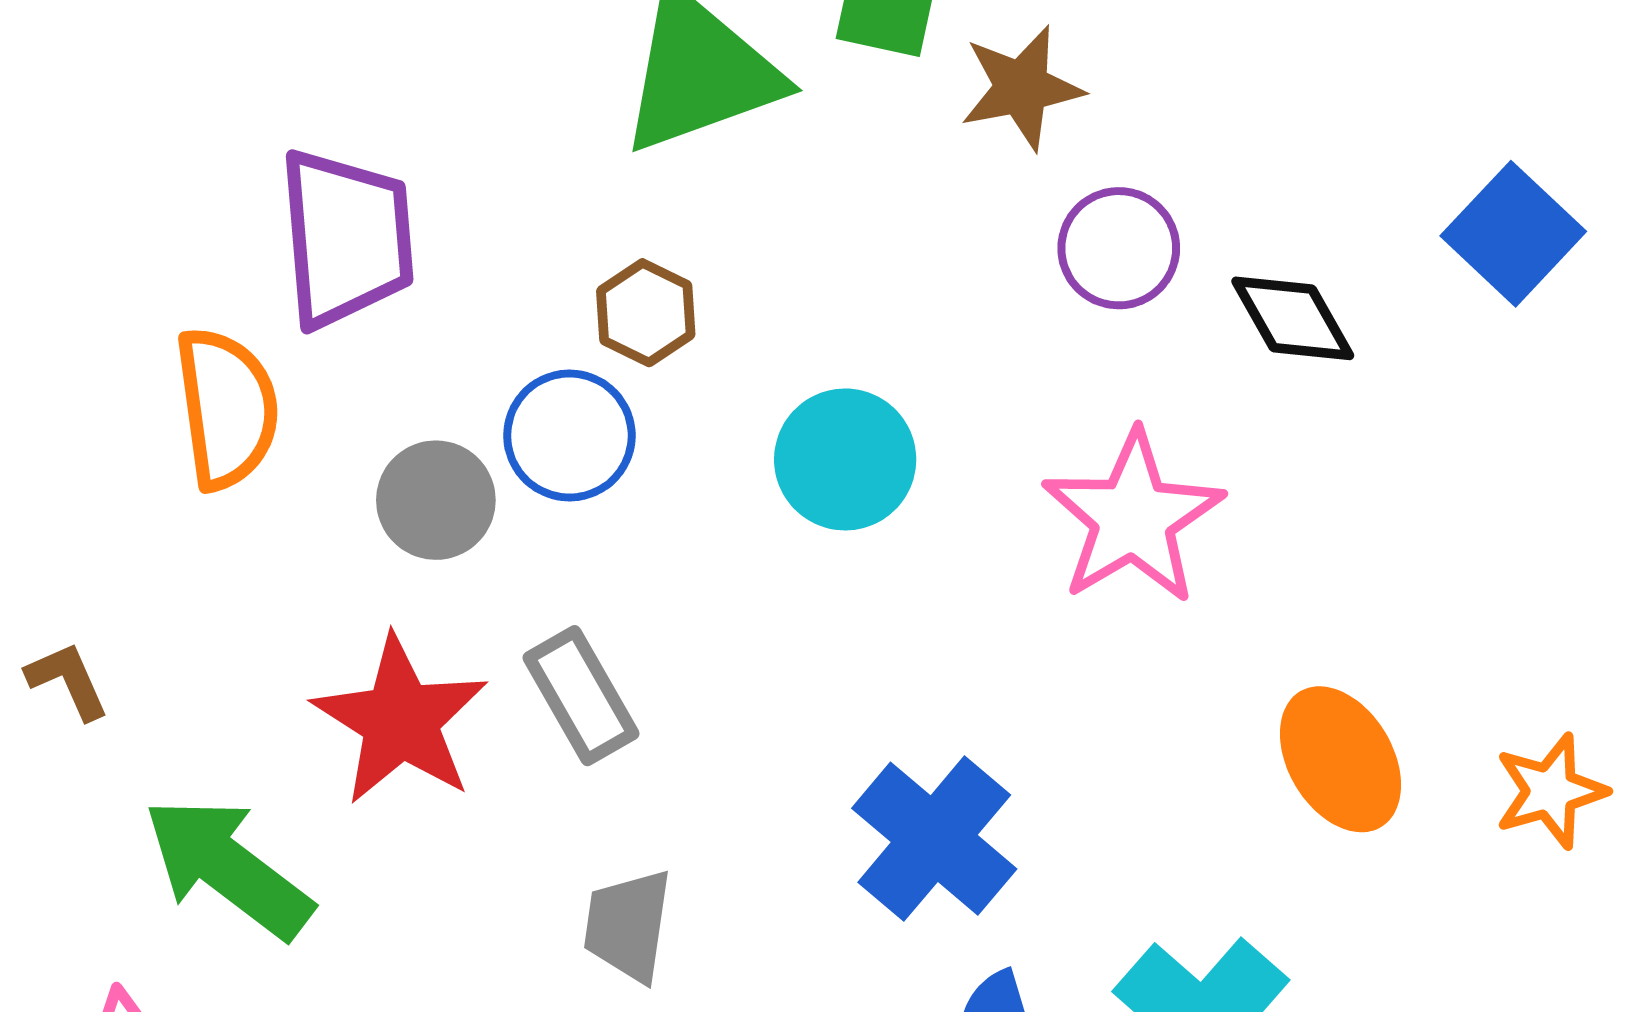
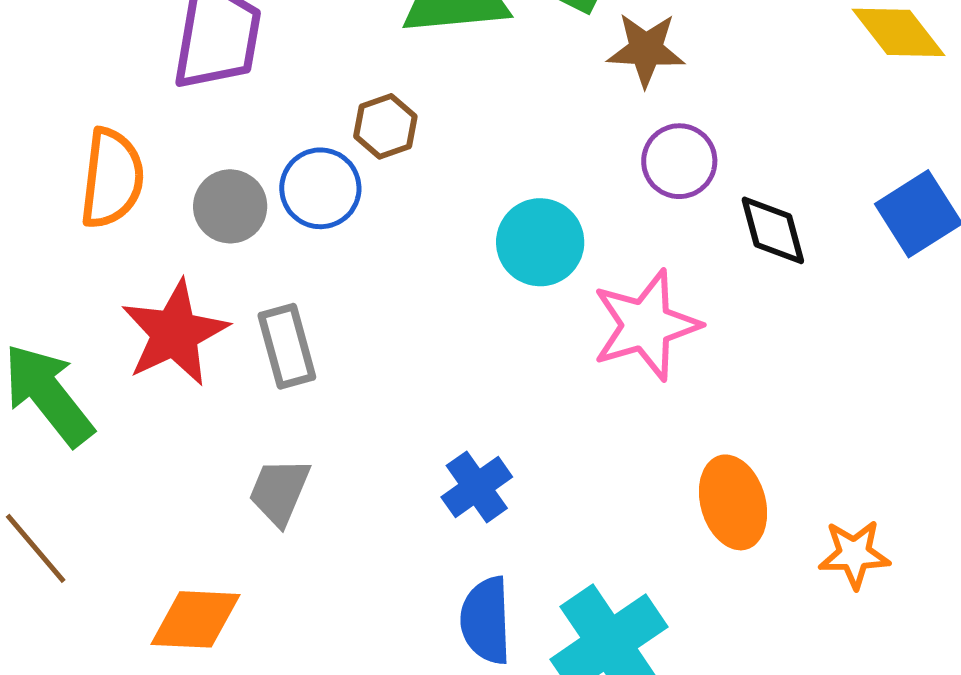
orange semicircle: (227, 408) -> (112, 178), moved
cyan circle: (845, 459) -> (540, 242), moved
blue cross: (934, 839) -> (477, 487), size x0.7

